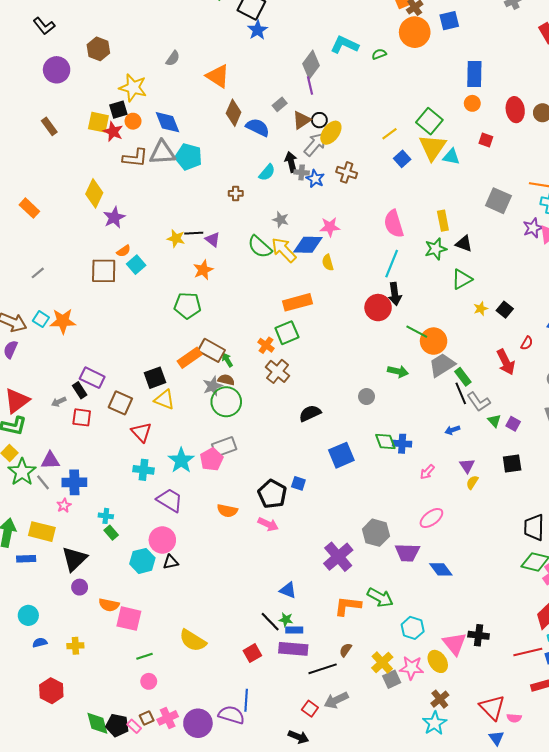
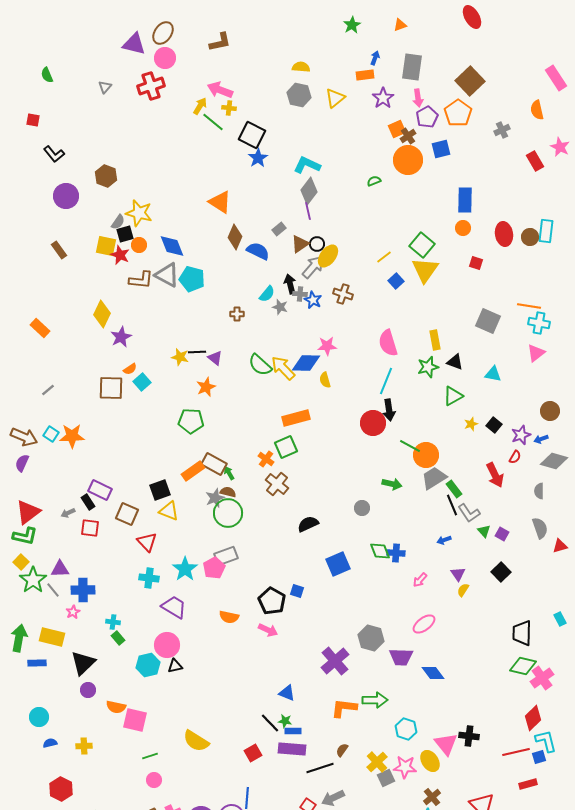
cyan L-shape: (345, 45) -> (307, 165), moved
gray semicircle: (173, 58) -> (118, 222), moved
gray triangle: (162, 153) -> (167, 275), turned 32
cyan triangle: (451, 157) -> (493, 374), moved
gray star: (281, 220) -> (280, 307), moved
purple star: (533, 228) -> (521, 435), moved
black square: (512, 464) -> (501, 572), turned -36
green arrow: (380, 598) -> (375, 700), turned -30

